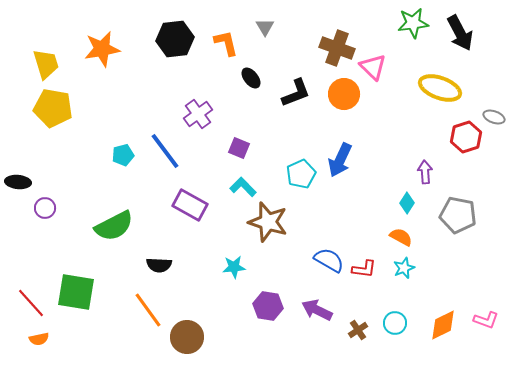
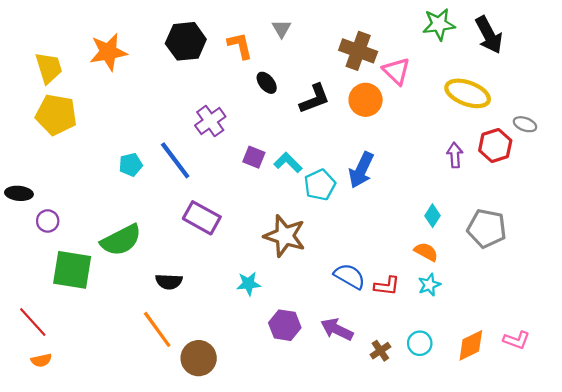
purple arrow: (425, 172) -> (455, 155), moved
cyan L-shape: (243, 187) -> (288, 163), moved
green square: (76, 292) -> (72, 270), moved

